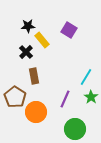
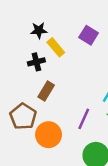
black cross: (26, 52) -> (36, 62), turned 32
brown rectangle: (34, 76) -> (46, 91), turned 42

